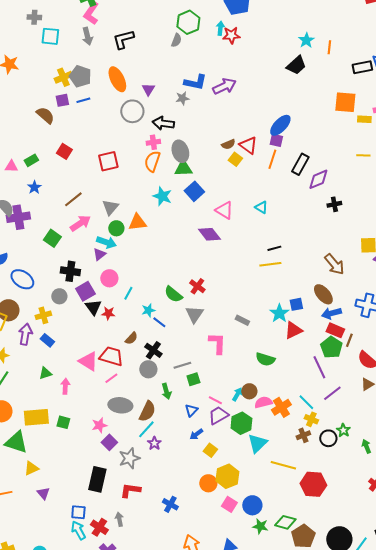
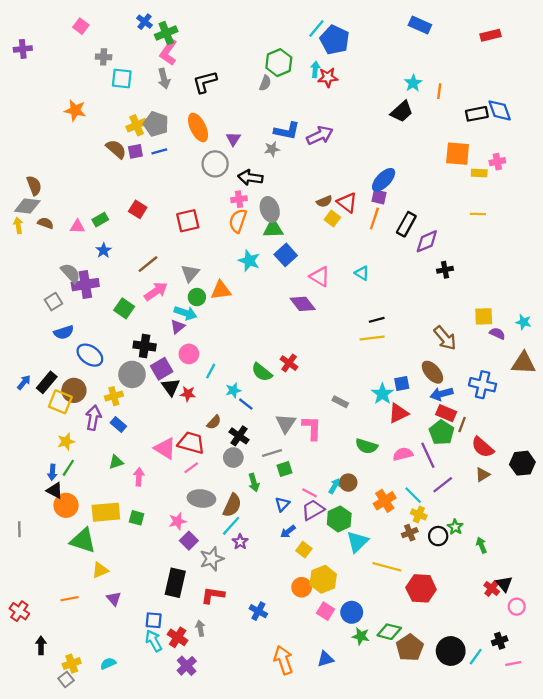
brown semicircle: (45, 115) -> (116, 149), moved
gray circle: (59, 296) -> (132, 374), size x1.5
gray triangle: (194, 314) -> (286, 423), moved
pink semicircle: (263, 402) -> (403, 454), moved

